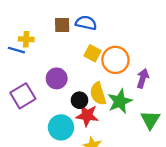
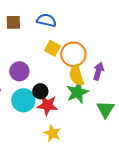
brown square: (62, 25) -> (13, 22), moved
yellow semicircle: (98, 94) -> (76, 75), moved
cyan circle: (61, 127) -> (23, 100), moved

